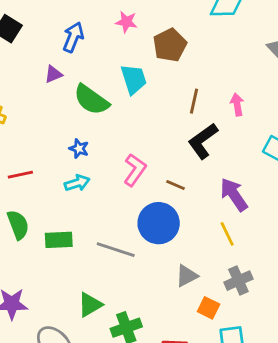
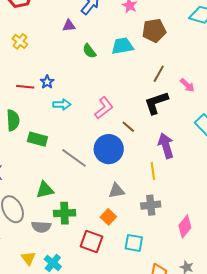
cyan trapezoid: (134, 79) -> (122, 46), turned -100
green semicircle: (91, 100) -> (89, 51), size x0.6
pink arrow: (237, 104) -> (187, 85), turned 126
blue star: (79, 149) -> (47, 82), moved
orange square: (209, 308) -> (108, 217), moved

